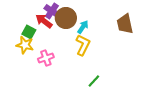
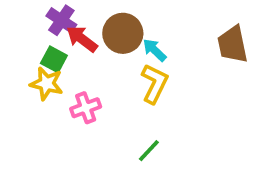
purple cross: (52, 11) -> (61, 20), moved
cyan arrow: (83, 27) -> (154, 50), turned -80
green line: (94, 81) -> (149, 151), moved

